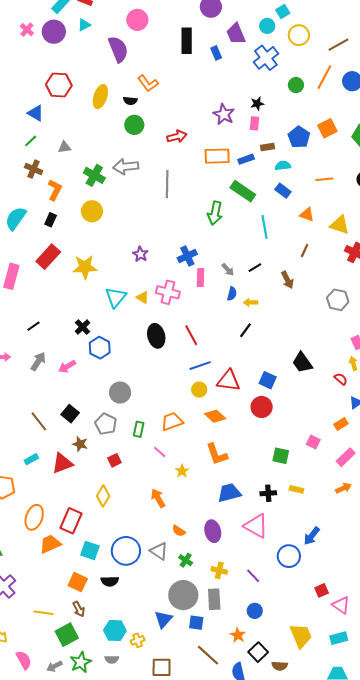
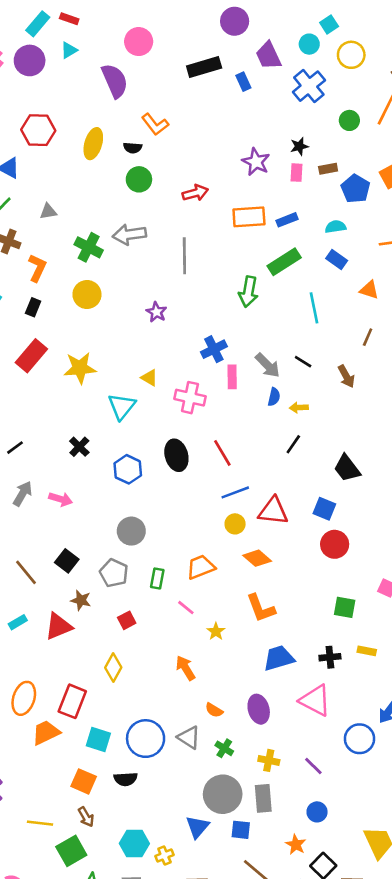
black rectangle: (187, 41) -> (204, 67), turned 75
brown rectangle: (268, 147) -> (328, 169), moved
green rectangle: (243, 191) -> (284, 262), turned -65
purple star: (140, 254) -> (156, 312), moved
black line: (255, 268) -> (303, 362), turned 64
gray arrow: (228, 270) -> (268, 365), size x1.5
yellow triangle: (143, 297) -> (149, 378), moved
blue hexagon: (100, 348) -> (128, 469), moved
black trapezoid: (302, 362) -> (347, 468), moved
pink arrow: (67, 366) -> (61, 499), turned -132
red circle: (262, 407) -> (335, 544), moved

